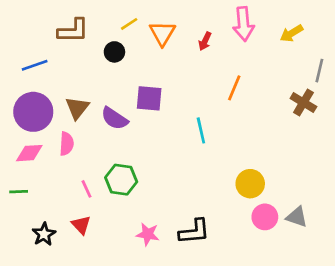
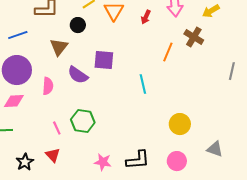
gray line: (319, 71) -> (232, 71), moved
brown cross: (303, 102) -> (194, 37), moved
brown triangle: (77, 108) -> (59, 47), moved
pink semicircle: (67, 144) -> (48, 86), moved
pink circle: (265, 217) -> (177, 161), moved

